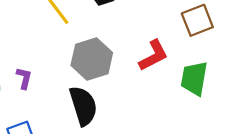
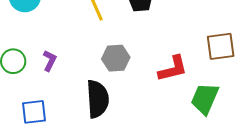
gray hexagon: (92, 59) -> (116, 58), size x0.7

